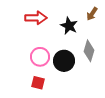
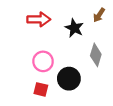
black circle: (64, 61) -> (69, 79), moved

